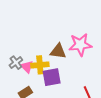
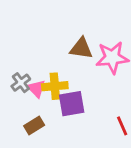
brown triangle: (58, 51) -> (81, 48), moved

